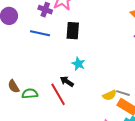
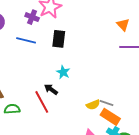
green semicircle: (30, 94) -> (12, 109), moved

